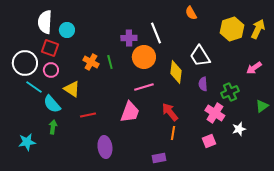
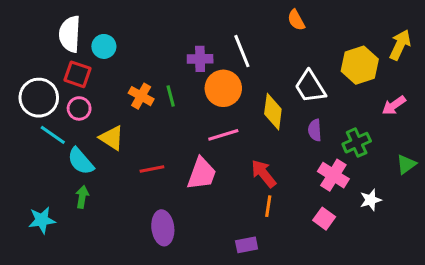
yellow hexagon: (232, 29) -> (360, 65), moved
red line: (88, 115) -> (152, 169), moved
pink square: (209, 141) -> (324, 219), turned -32

